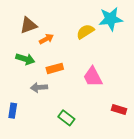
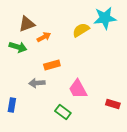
green arrow: (25, 59) -> (18, 47), moved
pink trapezoid: (93, 77) -> (78, 89), moved

